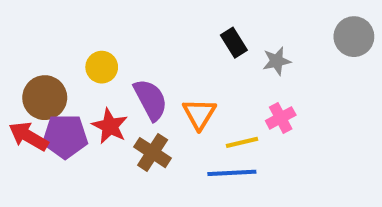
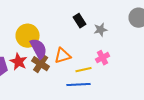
yellow circle: (102, 67) -> (28, 36), moved, size x1.5
orange triangle: (199, 114) -> (63, 56), turned 42
brown cross: (153, 153) -> (41, 64), moved

